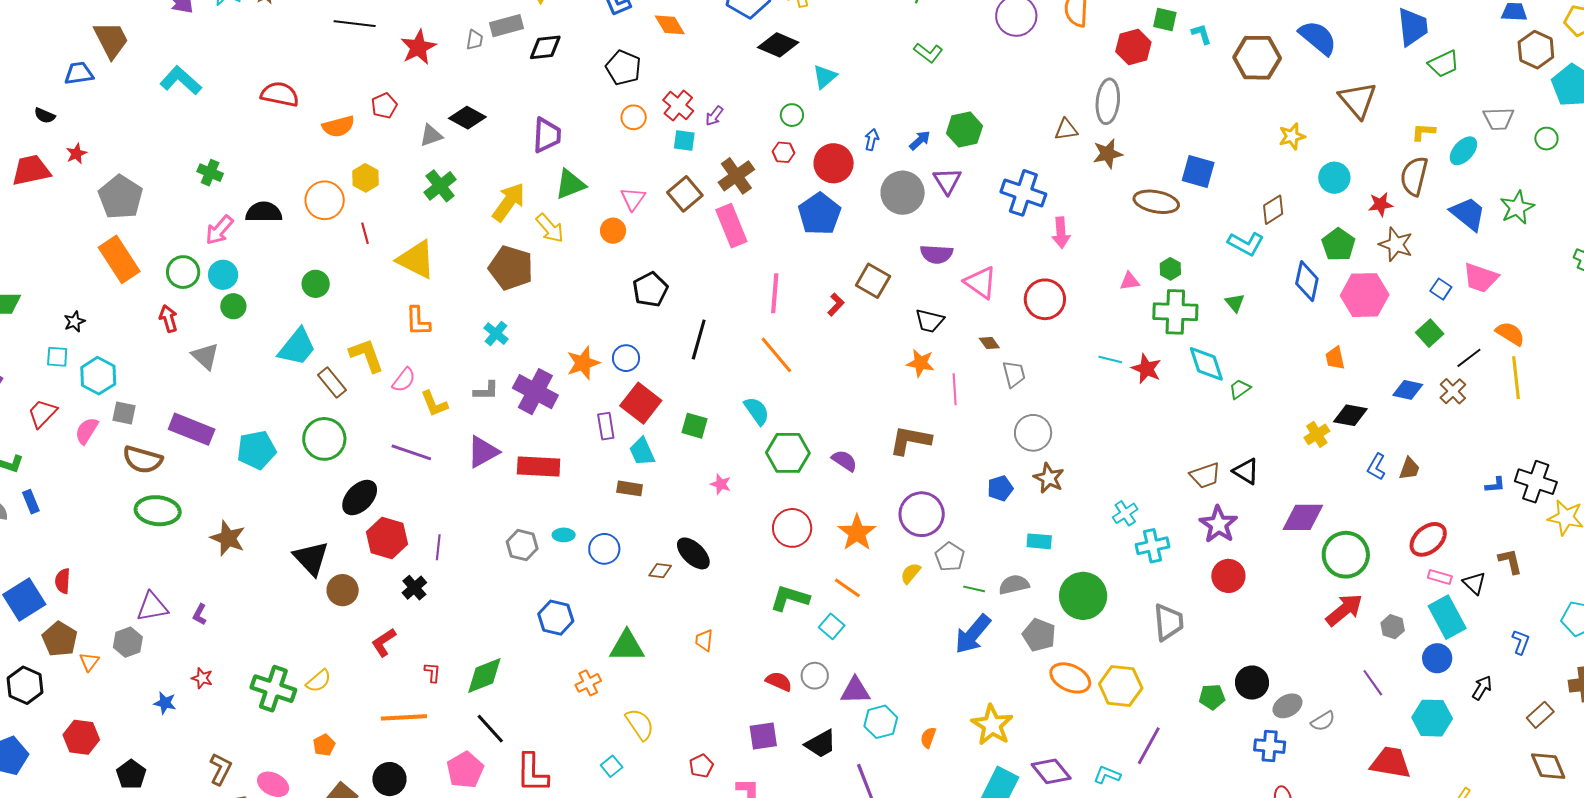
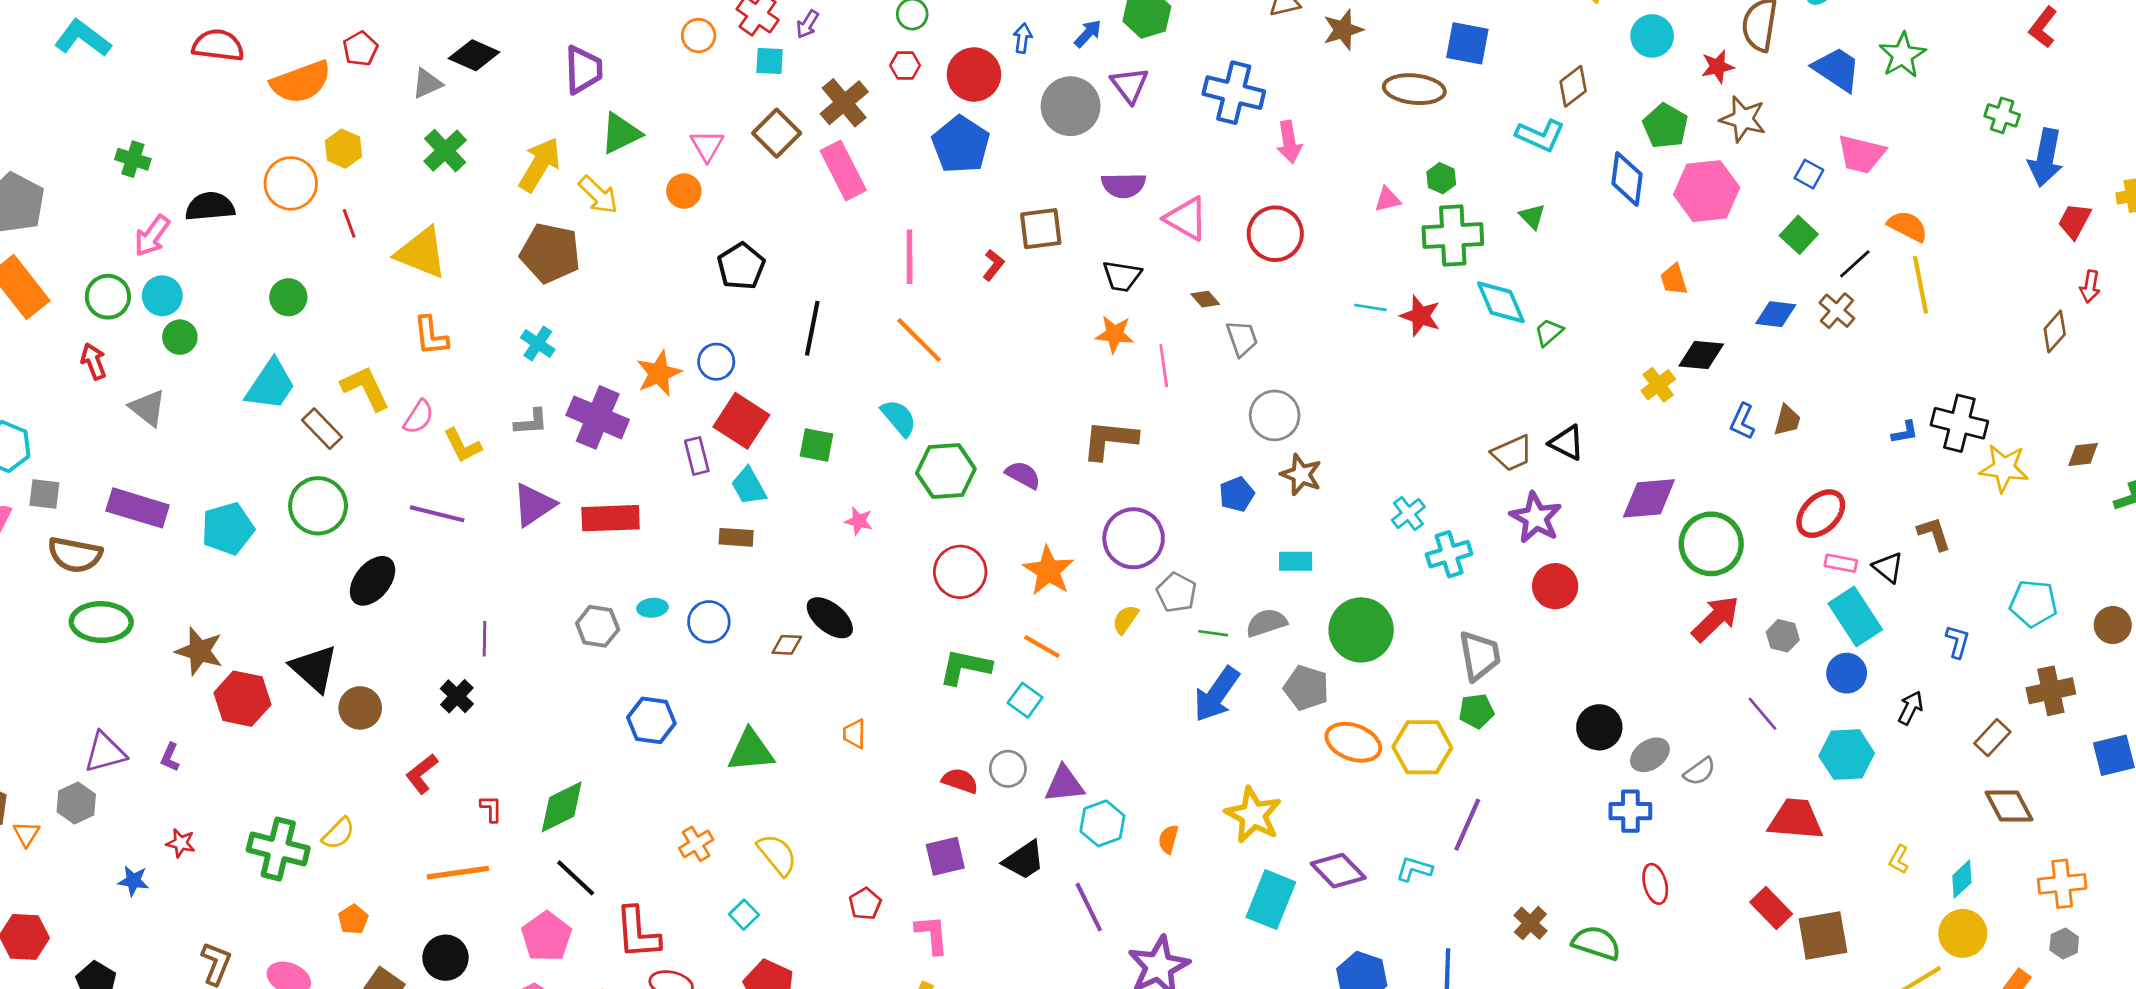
orange semicircle: (338, 126) -> (301, 82), size x1.4
brown square: (873, 281) -> (1041, 229), turned -32
red hexagon: (387, 538) -> (242, 699), moved
orange cross: (588, 683) -> (696, 844), moved
green pentagon: (1212, 697) -> (1476, 711), moved

